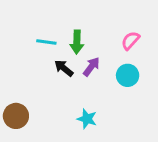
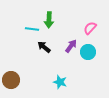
green arrow: (77, 42) -> (49, 20), moved
purple arrow: (91, 67) -> (71, 46), moved

